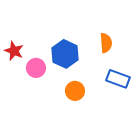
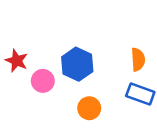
orange semicircle: (106, 43) -> (138, 59), moved

